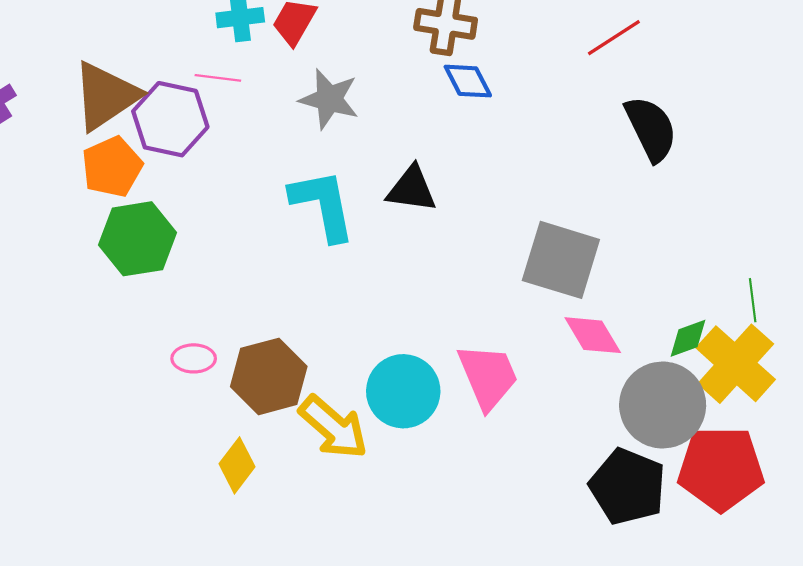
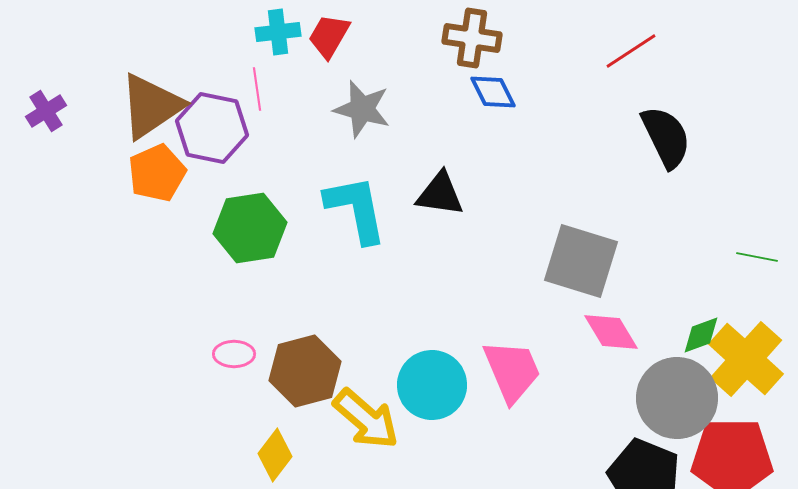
pink line: (218, 78) -> (257, 89), turned 75
green hexagon: (138, 239) -> (250, 228), moved
green line: (753, 300) -> (757, 257), moved, turned -72

